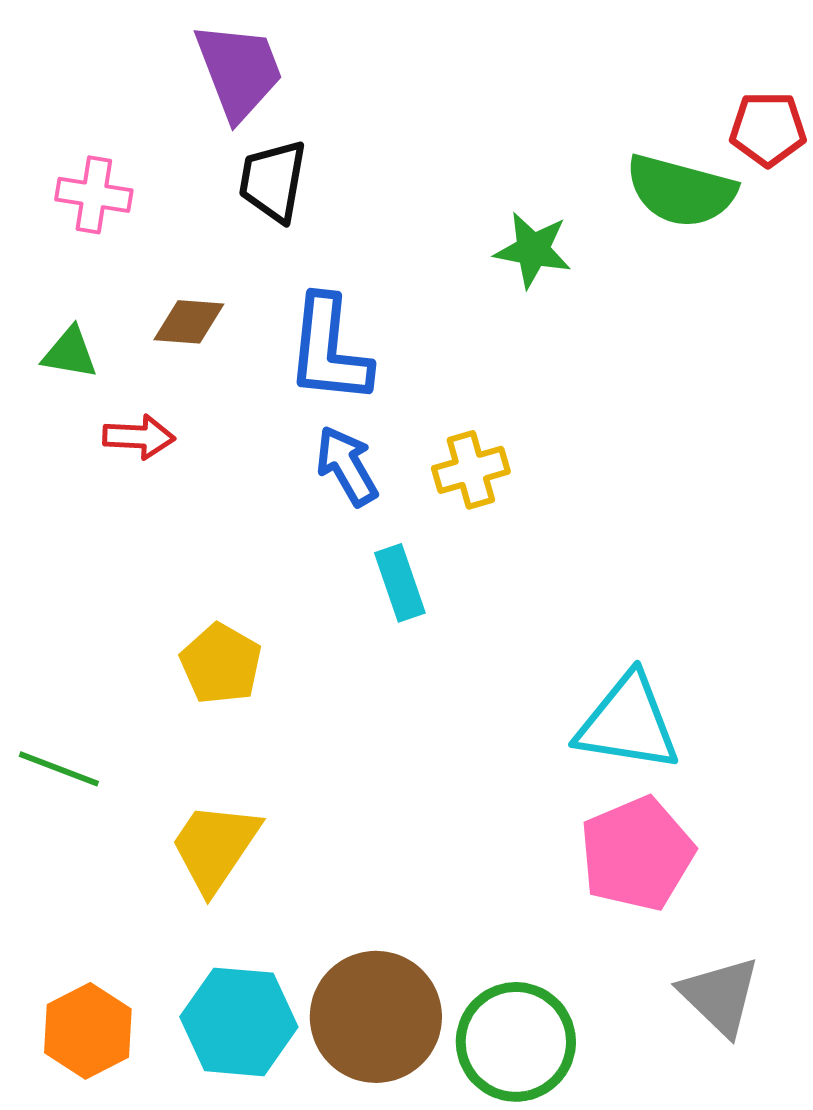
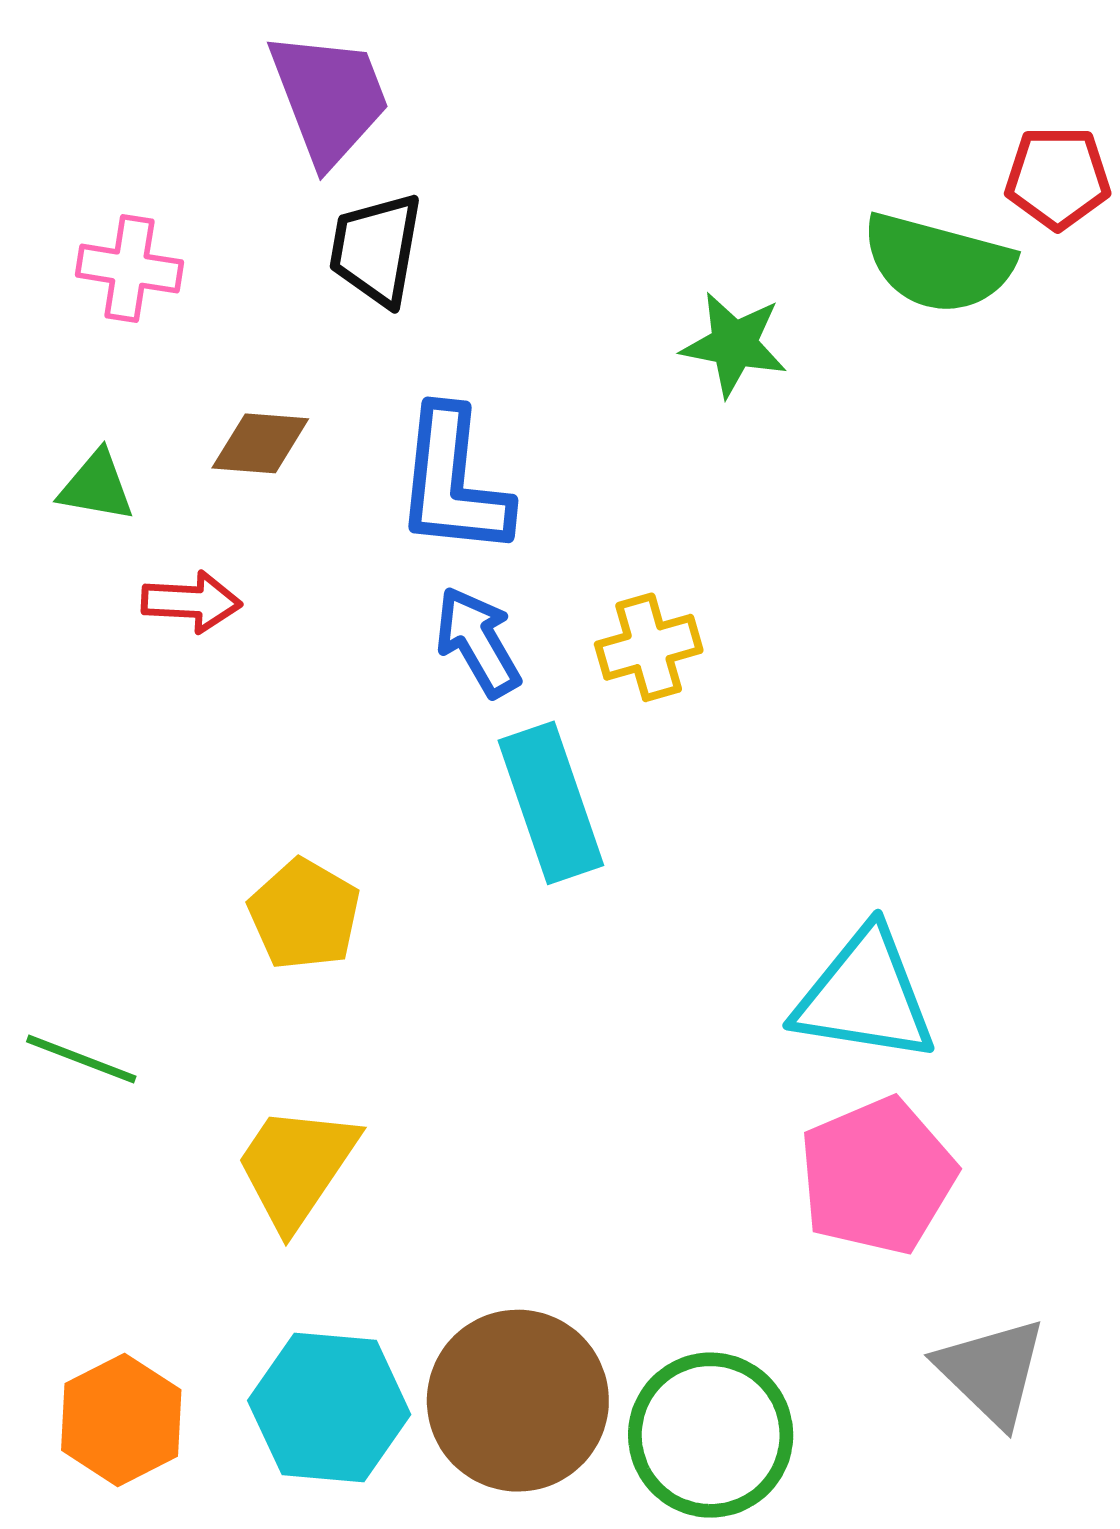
cyan rectangle: (400, 583) -> (551, 803), size x1.5

